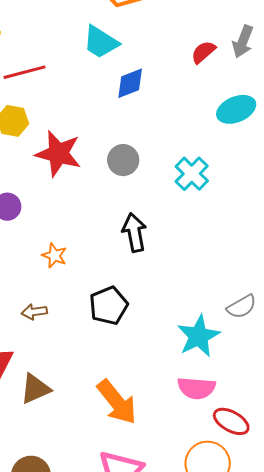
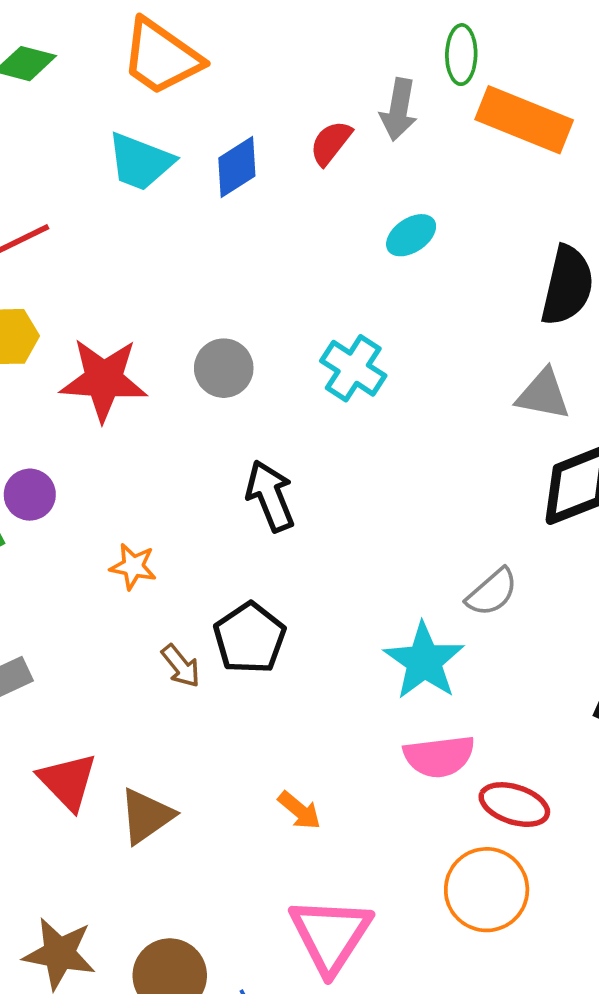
blue diamond: (130, 83) -> (237, 167), moved
cyan ellipse: (236, 109) -> (411, 235), size x0.7
brown arrow: (34, 312) -> (181, 666), moved, turned -110
orange arrow: (117, 402) -> (299, 810), size x0.5

